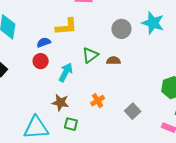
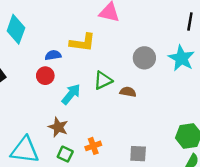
orange cross: (98, 101) -> (93, 146), moved
gray square: (133, 111) -> (138, 154), turned 35

